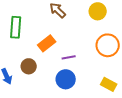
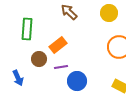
purple line: (69, 57) -> (61, 67), moved
brown circle: (29, 66) -> (39, 59), moved

